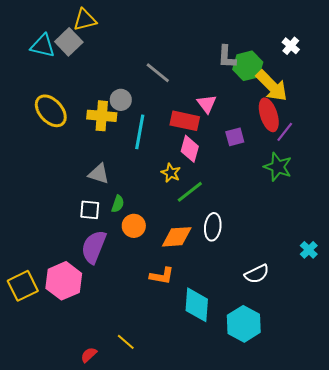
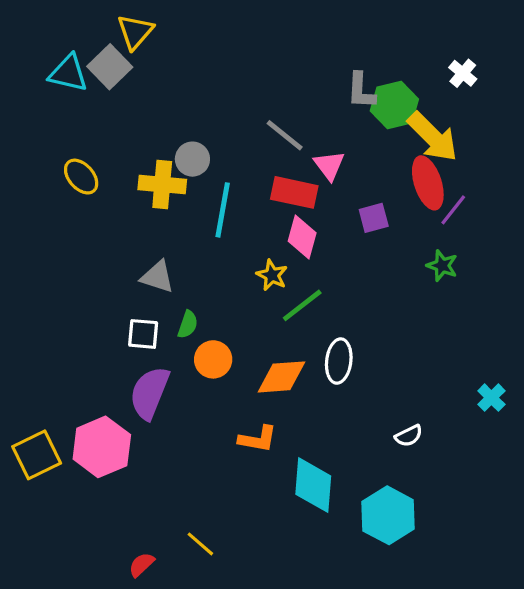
yellow triangle: (85, 20) -> (135, 32), turned -35
gray line: (158, 73) -> (285, 135), moved
yellow ellipse: (51, 111) -> (81, 177), size x0.7
green star: (278, 167) -> (442, 266), size x0.7
white semicircle: (257, 274) -> (409, 436), size x0.7

